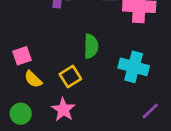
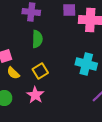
green semicircle: (91, 46) -> (37, 39), moved

